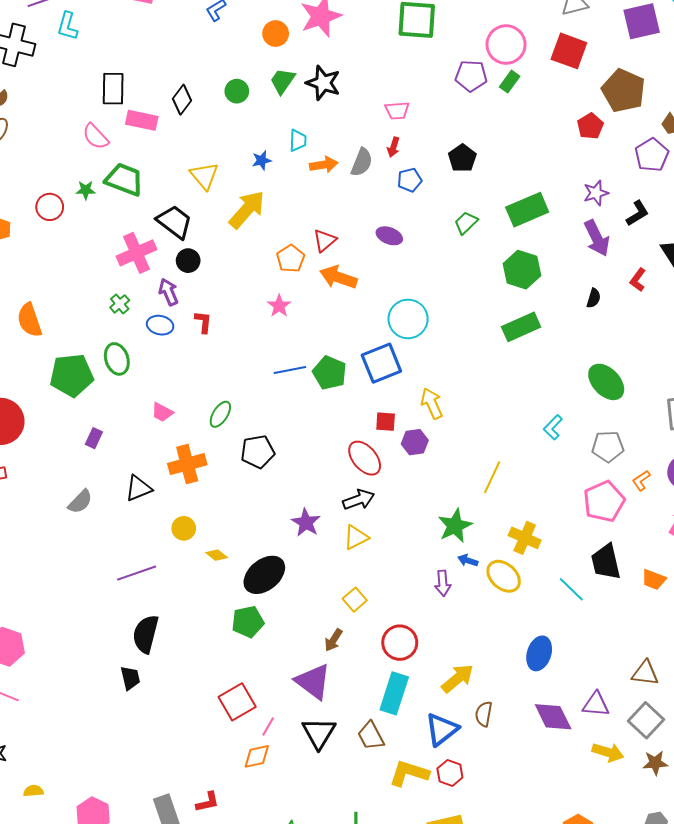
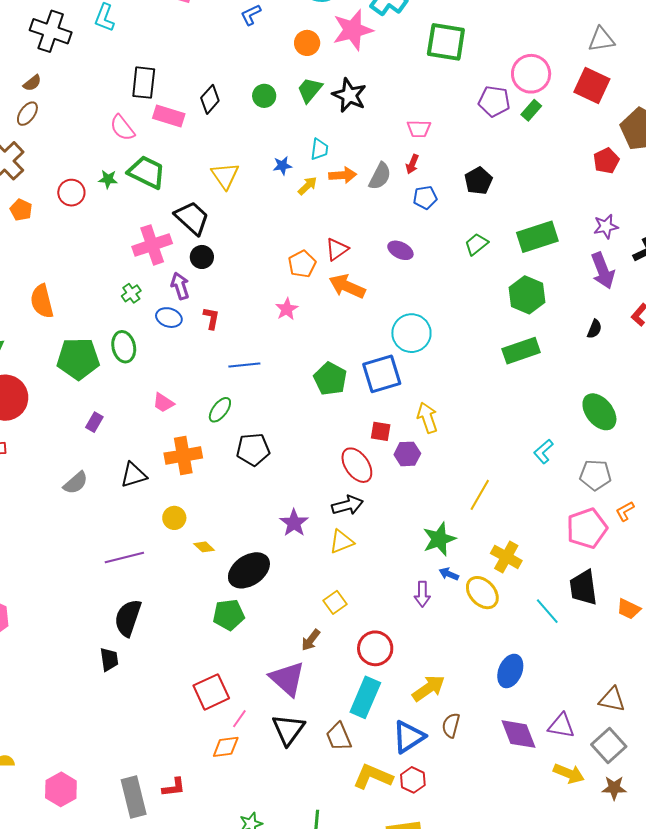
yellow arrow: (247, 209) -> (307, 186), moved, size x0.5
blue line: (290, 370) -> (244, 365), moved

